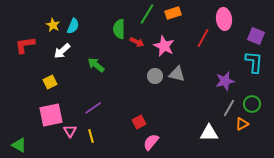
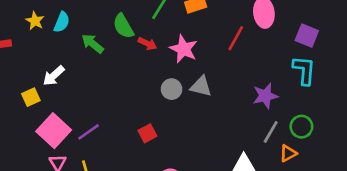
green semicircle: (119, 29) -> (123, 26), turned -30
white arrow: (62, 51) -> (54, 76), moved
green arrow: (96, 65) -> (92, 44), moved
pink square: (51, 115) -> (54, 131), moved, turned -35
red square: (139, 122) -> (147, 133), moved

